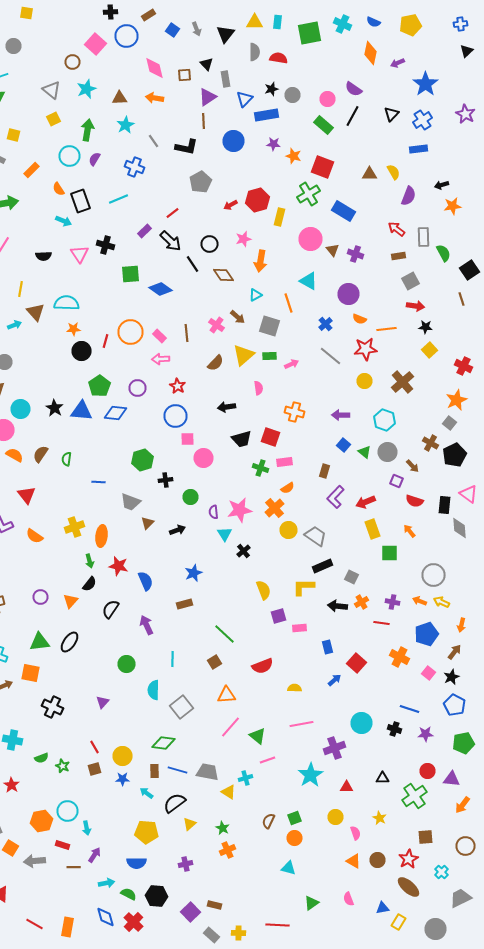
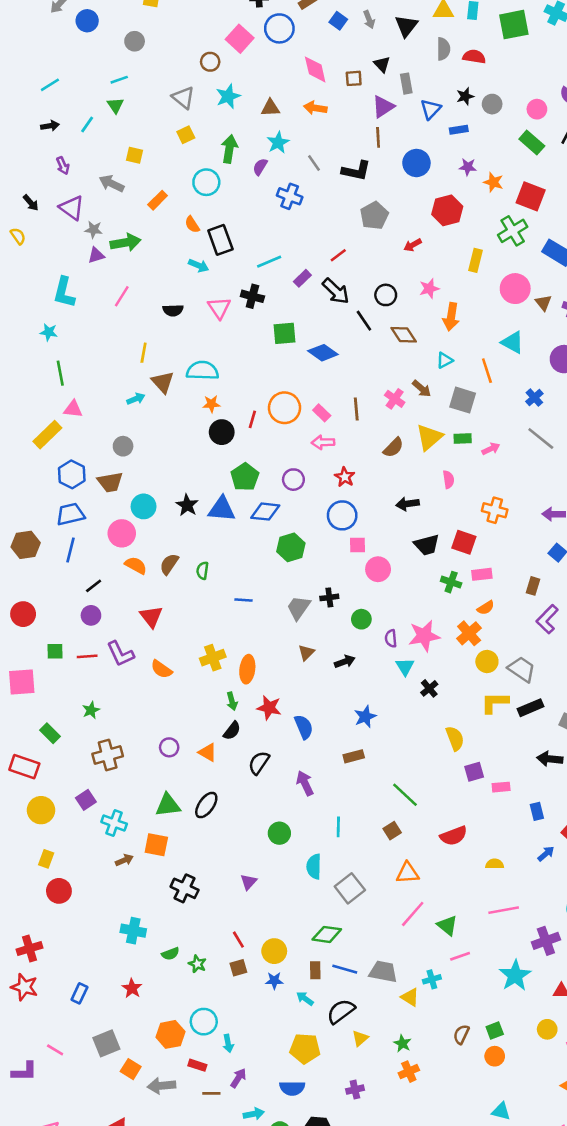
blue rectangle: (266, 115) -> (459, 130), size x0.6
purple semicircle: (94, 159) -> (260, 167), moved
cyan line: (118, 199) -> (269, 262), moved
red hexagon: (258, 200) -> (447, 210), moved
green hexagon: (142, 460) -> (291, 547), moved
gray trapezoid: (130, 502) -> (299, 608), moved, turned 105
yellow L-shape: (304, 587) -> (495, 703), moved
orange triangle: (70, 601) -> (208, 752), turned -42
cyan triangle: (288, 868) -> (501, 1111), moved

